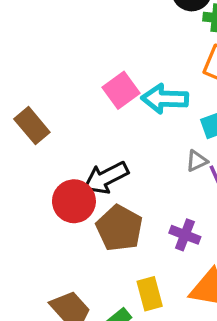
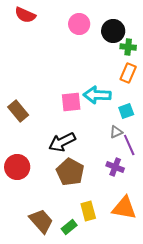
pink square: (121, 90) -> (71, 102), moved, turned 30
red circle: (74, 201) -> (17, 167), moved
purple cross: (185, 235) -> (115, 167), moved

